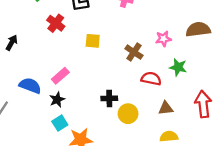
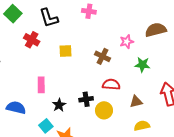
pink rectangle: (60, 76) -> (41, 85), turned -42
red semicircle: (151, 79) -> (111, 84), moved
blue semicircle: (30, 86) -> (16, 108), moved
black star: (57, 100) -> (59, 105), moved

